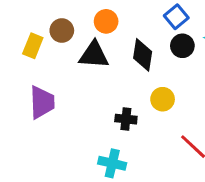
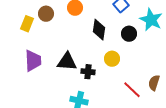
black circle: (182, 46) -> (129, 34), moved
black triangle: (94, 55) -> (67, 62), moved

